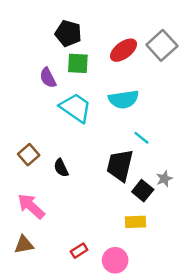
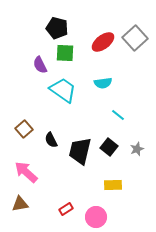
cyan semicircle: (124, 99) -> (103, 83), size x0.7
black trapezoid: (120, 165) -> (80, 151), moved
black square: (143, 191) -> (109, 147), moved

